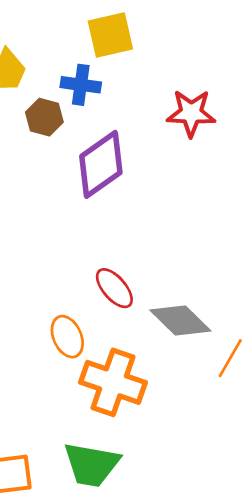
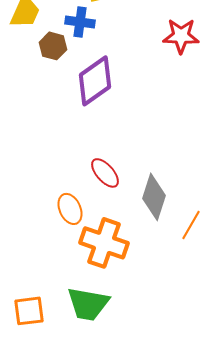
red star: (191, 113) -> (181, 36), moved
gray diamond: (180, 320) -> (154, 197), turned 63

